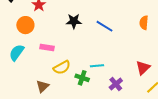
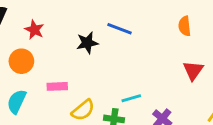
blue line: (105, 26) -> (120, 29), moved
red triangle: (143, 68) -> (193, 70), moved

